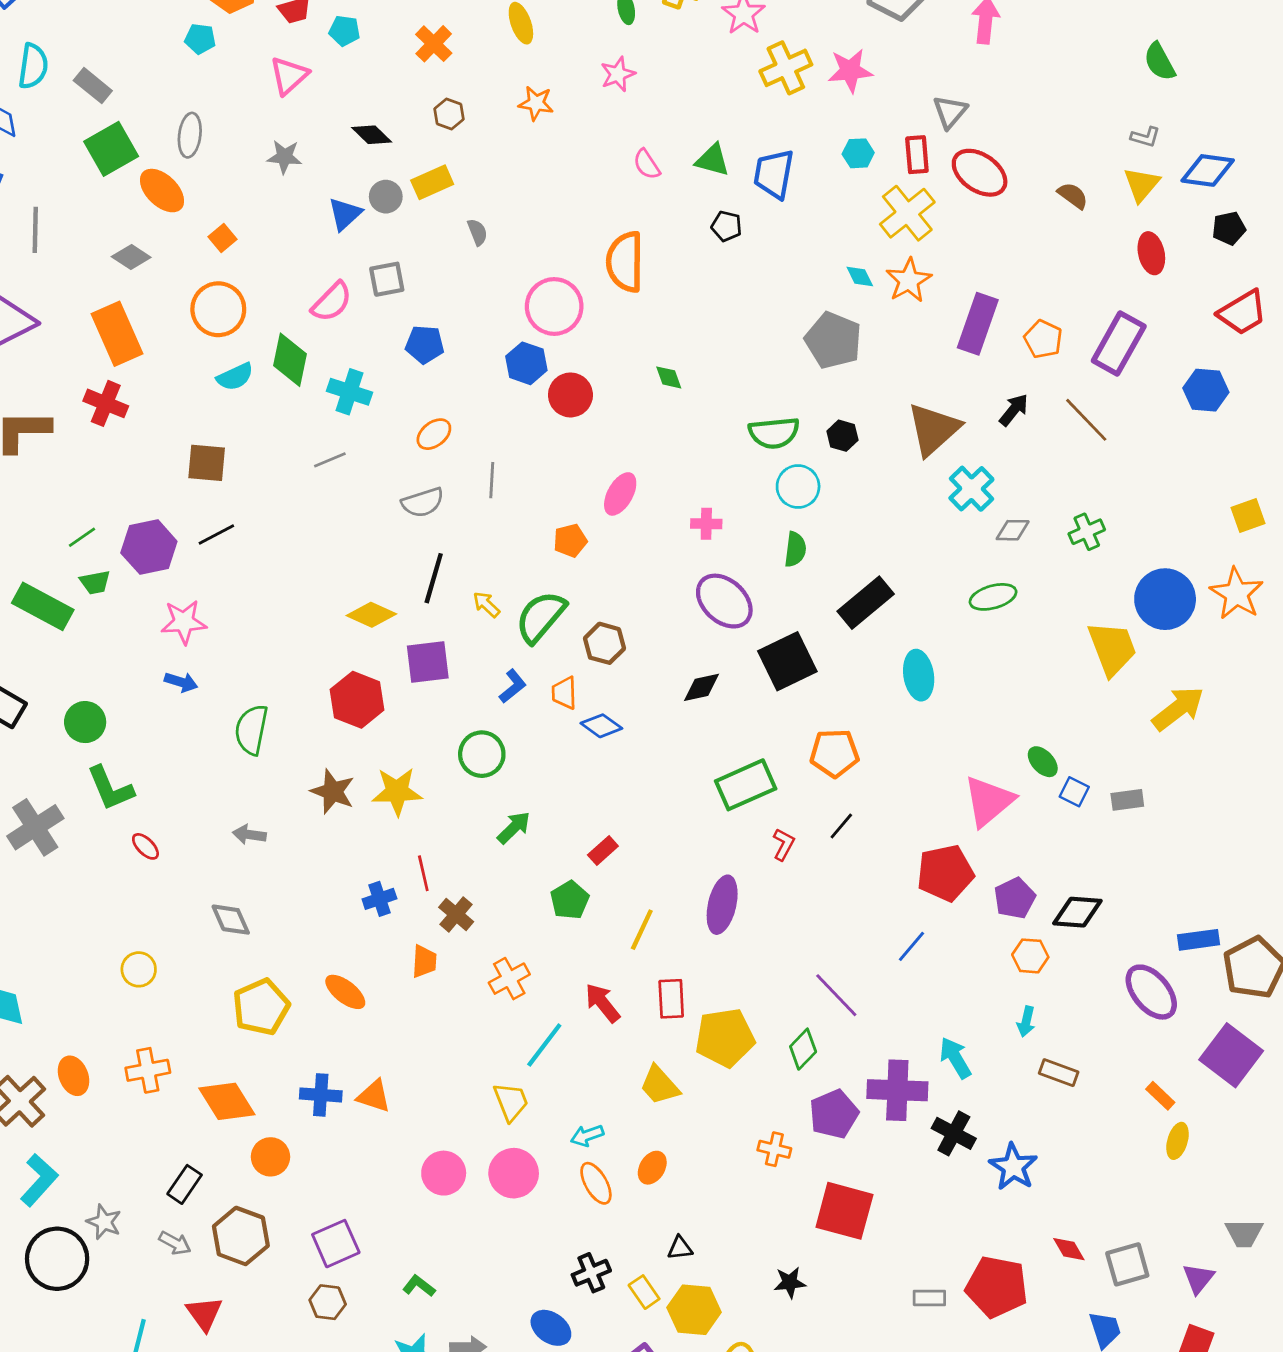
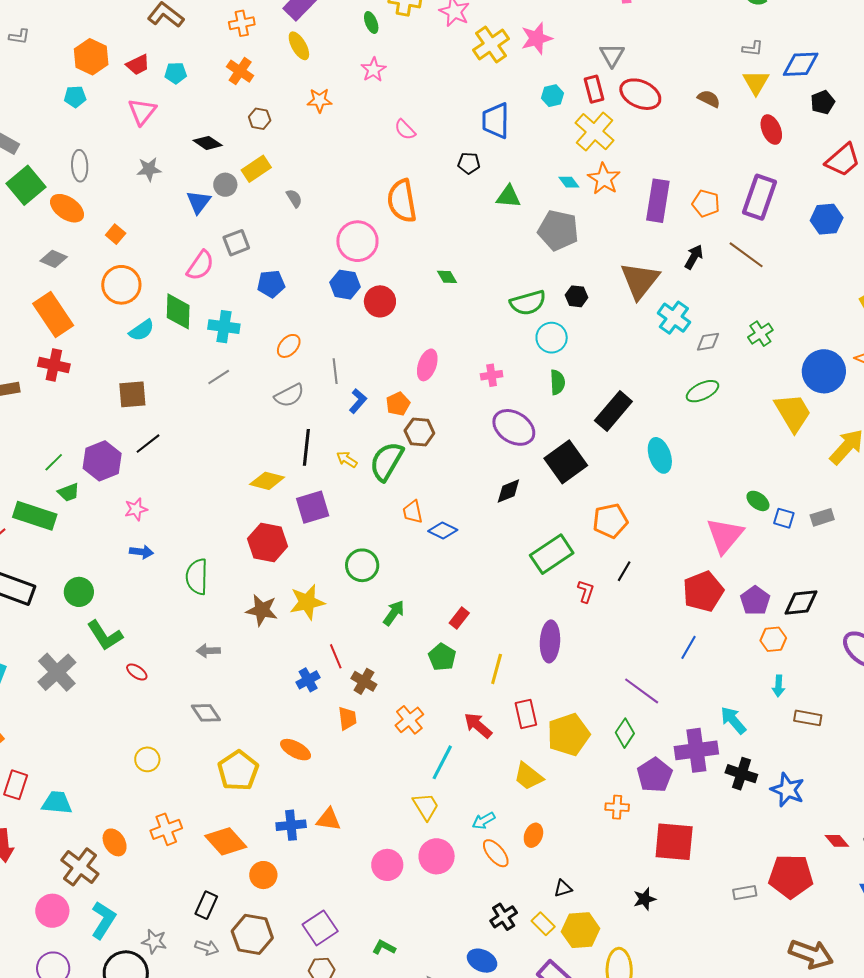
green triangle: (713, 160) -> (508, 197), moved
pink star: (184, 622) -> (136, 509), size x0.7
brown hexagon: (604, 643) -> (419, 432), moved
blue L-shape: (513, 686) -> (358, 401), moved

